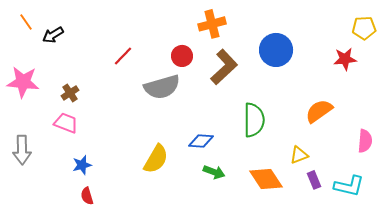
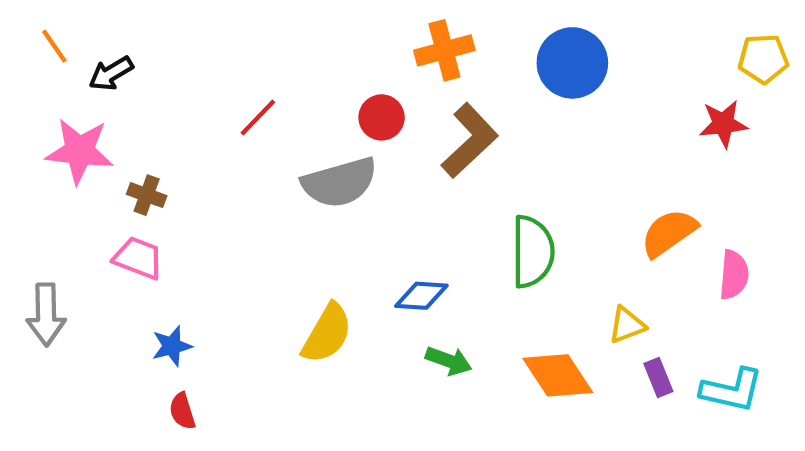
blue circle: (276, 50) -> (572, 63), moved
pink star: (23, 82) -> (80, 151), moved
brown cross: (70, 93) -> (147, 195), turned -36
pink semicircle: (365, 141) -> (734, 275), moved

